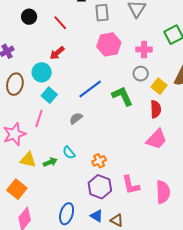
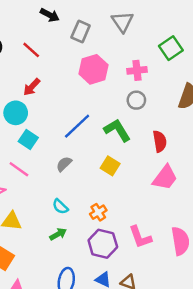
gray rectangle: (102, 13) -> (81, 32), turned 36
yellow square: (159, 86) -> (110, 166), moved
pink line: (39, 118) -> (19, 169), turned -66
green arrow: (50, 162) -> (58, 234), moved

